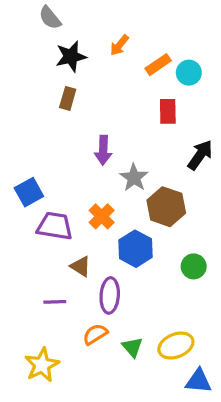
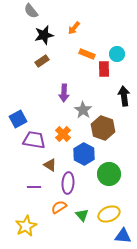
orange rectangle: (158, 65) -> (87, 54), moved, turned 56
cyan circle: (189, 73) -> (117, 54), moved
brown rectangle: (68, 98) -> (42, 61), turned 40
black arrow: (200, 155) -> (124, 96), turned -42
green circle: (194, 266) -> (109, 174), moved, size x1.5

